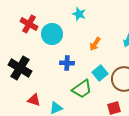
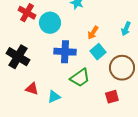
blue cross: (67, 63) -> (65, 52), size x1.5
cyan square: (100, 73) -> (98, 52), moved

